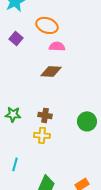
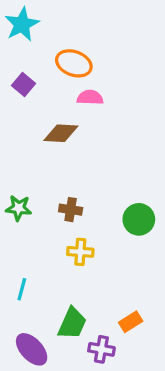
brown diamond: (51, 71) -> (61, 133), moved
yellow cross: (42, 135) -> (80, 252), moved

